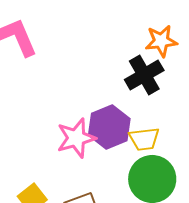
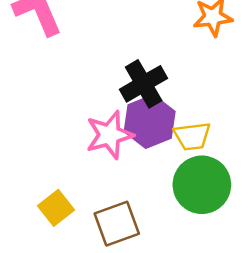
black cross: (144, 75) -> (144, 84), moved

